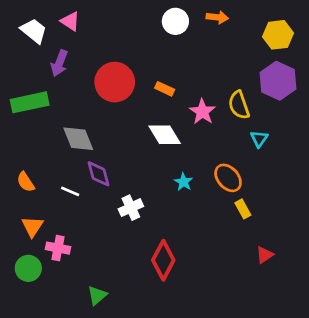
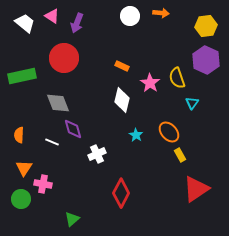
purple arrow: (59, 63) -> (77, 23), moved
red circle: (115, 82) -> (64, 58), moved
white diamond: (165, 135) -> (122, 100), turned 45
orange semicircle: (26, 182) -> (19, 135), turned 35
red triangle: (265, 255) -> (196, 189), size x2.0

